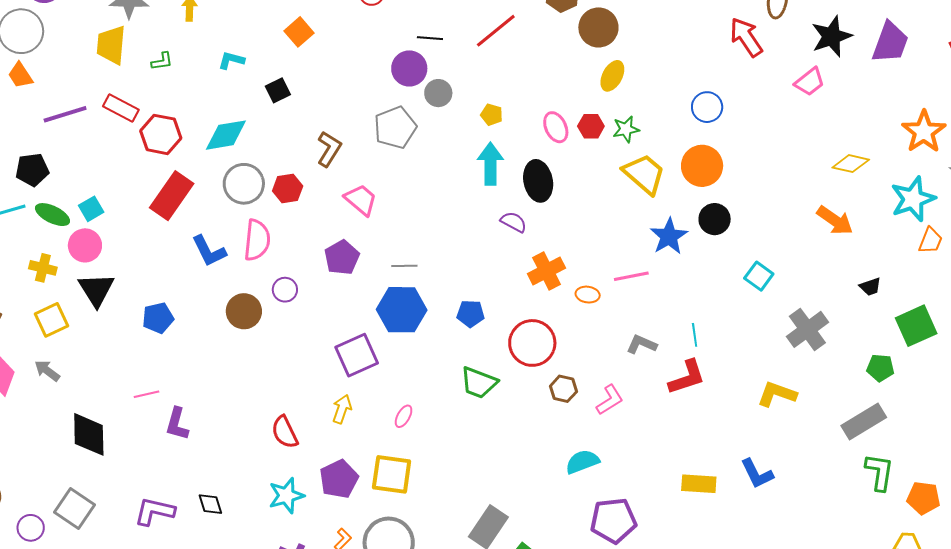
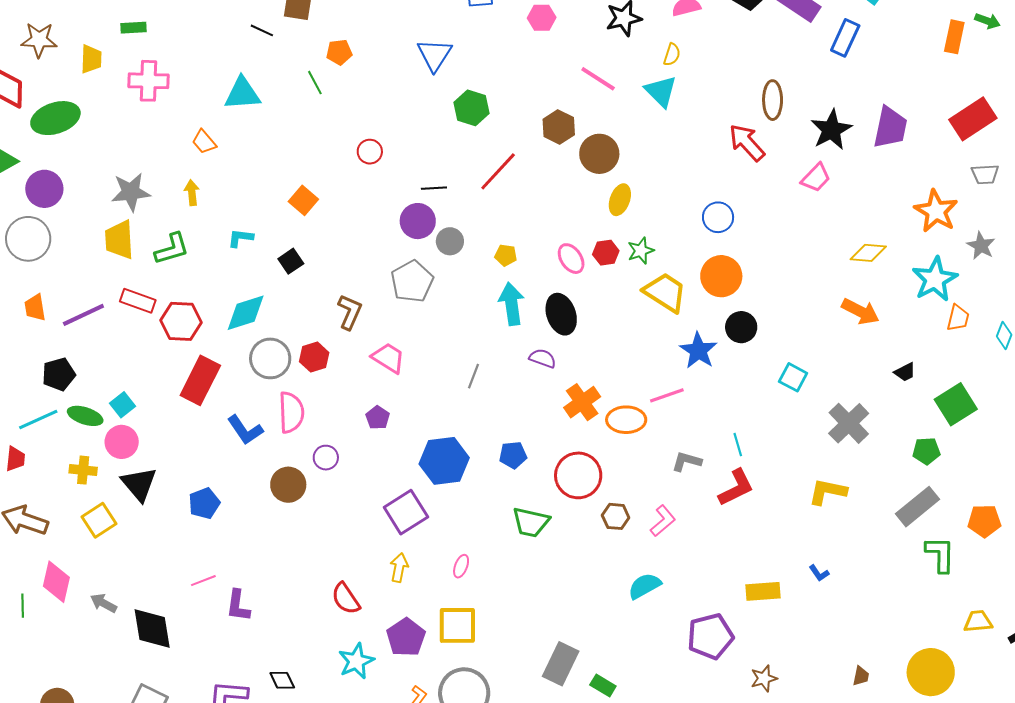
green L-shape: (162, 61) -> (172, 249), size x1.6
orange trapezoid: (20, 75) -> (35, 308), moved, turned 32
purple pentagon: (342, 257) -> (378, 418), size x0.7
gray line: (404, 266) -> (473, 376), moved, turned -60
orange ellipse: (588, 295) -> (626, 420), size x1.6
gray arrow: (47, 371) -> (104, 603), moved
blue L-shape: (757, 474) -> (819, 573), size x0.6
orange pentagon: (923, 498) -> (984, 521), moved
purple pentagon: (613, 521) -> (710, 636), moved

